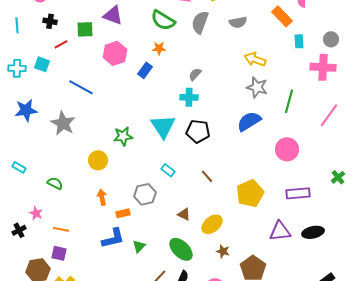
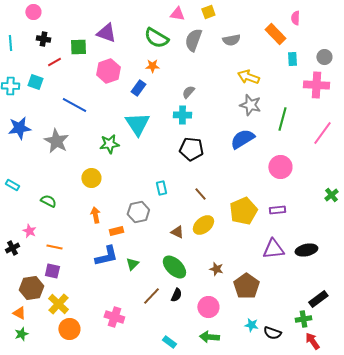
cyan triangle: (163, 126) -> (137, 124), moved
green star: (123, 136) -> (109, 144), moved
cyan rectangle: (168, 170) -> (161, 188), turned 40
purple rectangle: (298, 193) -> (277, 210), moved, size x0.7
yellow ellipse: (212, 224) -> (203, 225), moved

